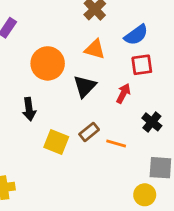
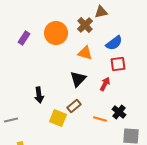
orange circle: (48, 63) -> (56, 33), moved
black cross: (152, 122) -> (119, 112), moved
brown rectangle: (89, 132) -> (74, 106), moved

